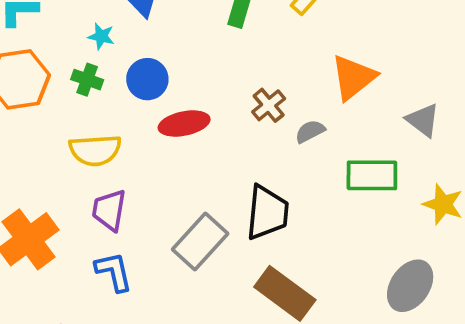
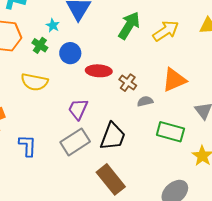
brown cross: (269, 105) -> (128, 83), turned -30
red ellipse: (184, 123) -> (99, 71), moved
purple trapezoid: (109, 210) -> (78, 109), moved

